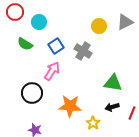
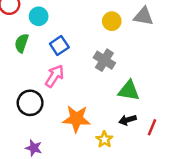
gray triangle: (125, 22) -> (143, 16), turned 36
green semicircle: (25, 44) -> (22, 43), turned 77
gray cross: (83, 51) -> (104, 60), moved

